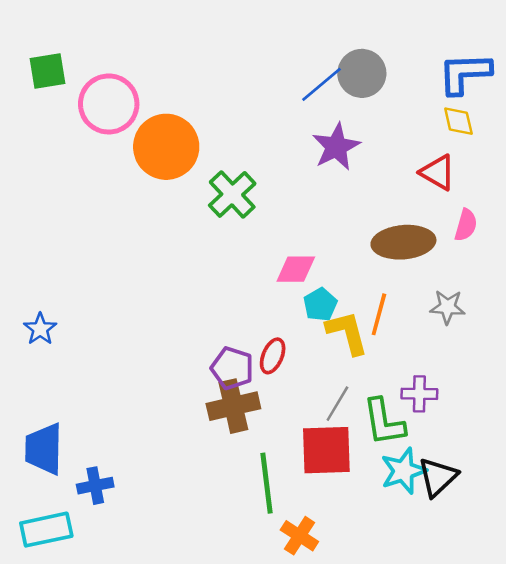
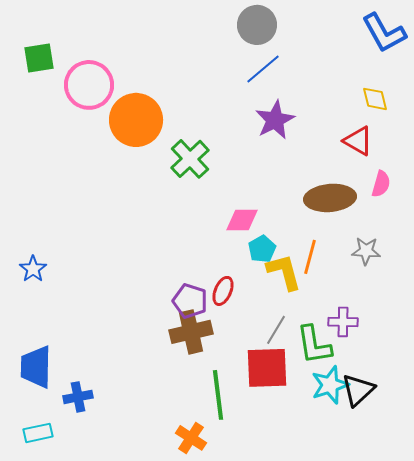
gray circle: (362, 73) -> (257, 25), moved
blue L-shape: (465, 73) -> (384, 33), moved, turned -117
cyan rectangle: (46, 530) -> (38, 433), size x0.7
orange cross: (299, 536) -> (191, 438), moved

